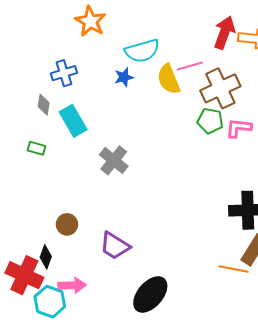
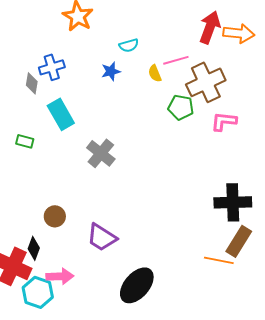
cyan semicircle: (142, 51) -> (129, 45), size x0.6
yellow semicircle: (169, 79) -> (155, 73), size x0.6
gray diamond: (44, 105) -> (32, 83), moved
green pentagon: (210, 121) -> (181, 107), moved

